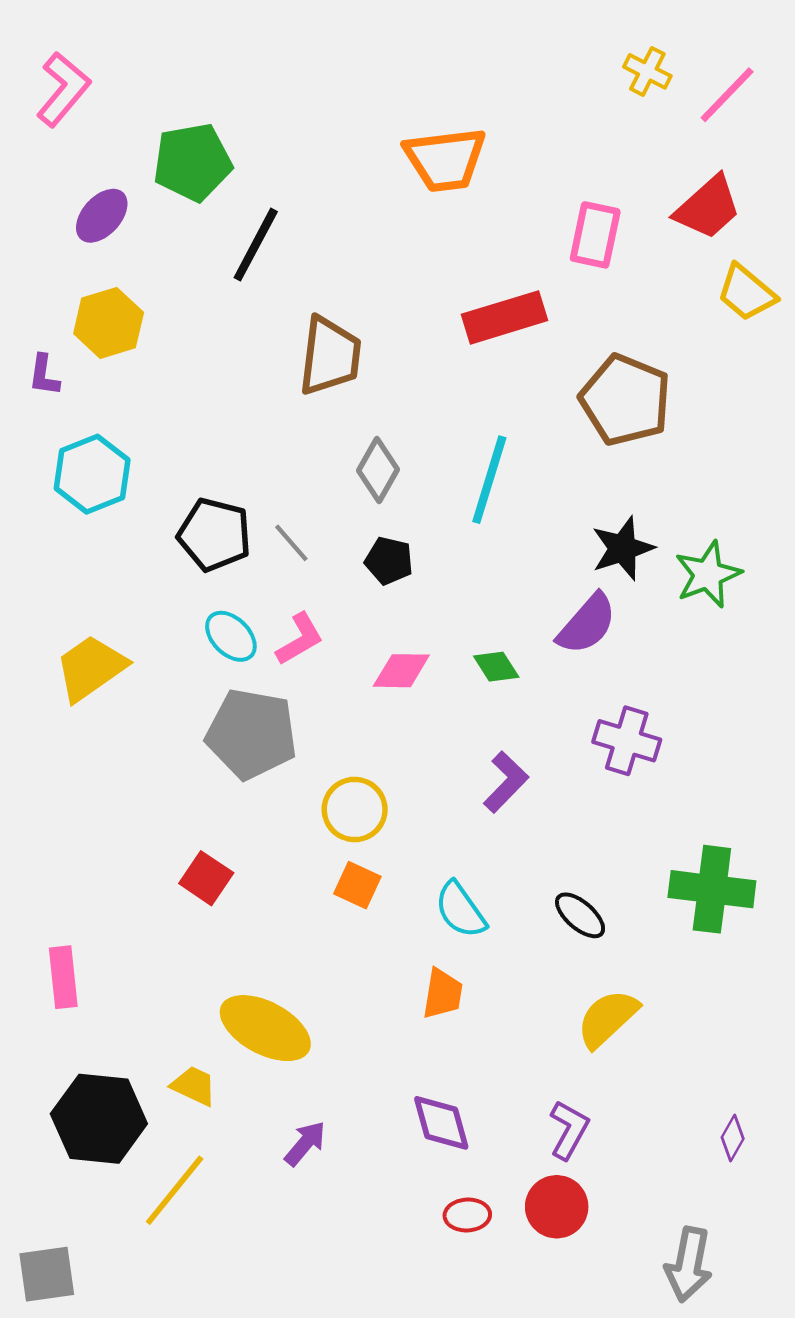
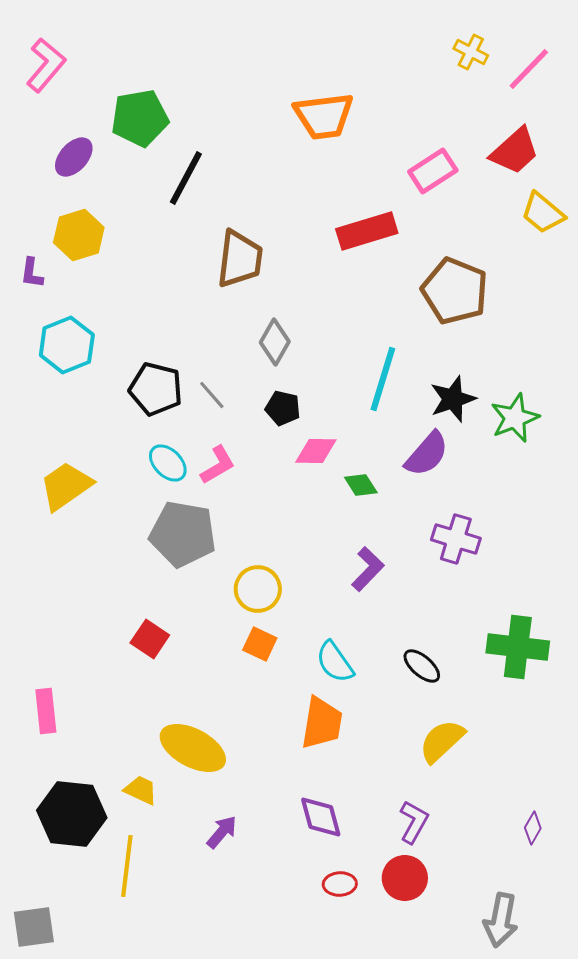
pink rectangle: (595, 235) -> (433, 171), turned 45
cyan line: (489, 480) -> (383, 379), moved
pink diamond: (401, 671) -> (316, 451), moved
orange trapezoid: (443, 994) -> (322, 723), size x1.4
yellow line: (175, 1190) -> (127, 866), turned -32

